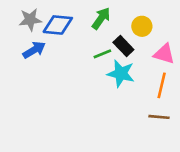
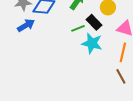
brown line: (159, 117) -> (121, 76), turned 56

